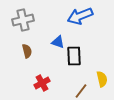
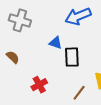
gray cross: (23, 20) -> (20, 20), turned 30
brown semicircle: (27, 51) -> (13, 57), moved, turned -32

